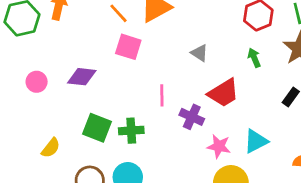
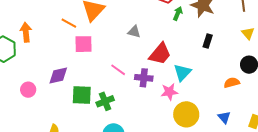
green arrow: (254, 58) -> (178, 13), moved, turned 64
pink line: (162, 95) -> (118, 70), turned -35
green square: (97, 128) -> (82, 95), moved
cyan triangle: (256, 141) -> (182, 72), moved

